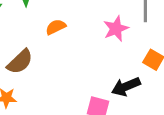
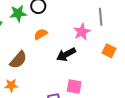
black arrow: (126, 87) -> (66, 54), moved

